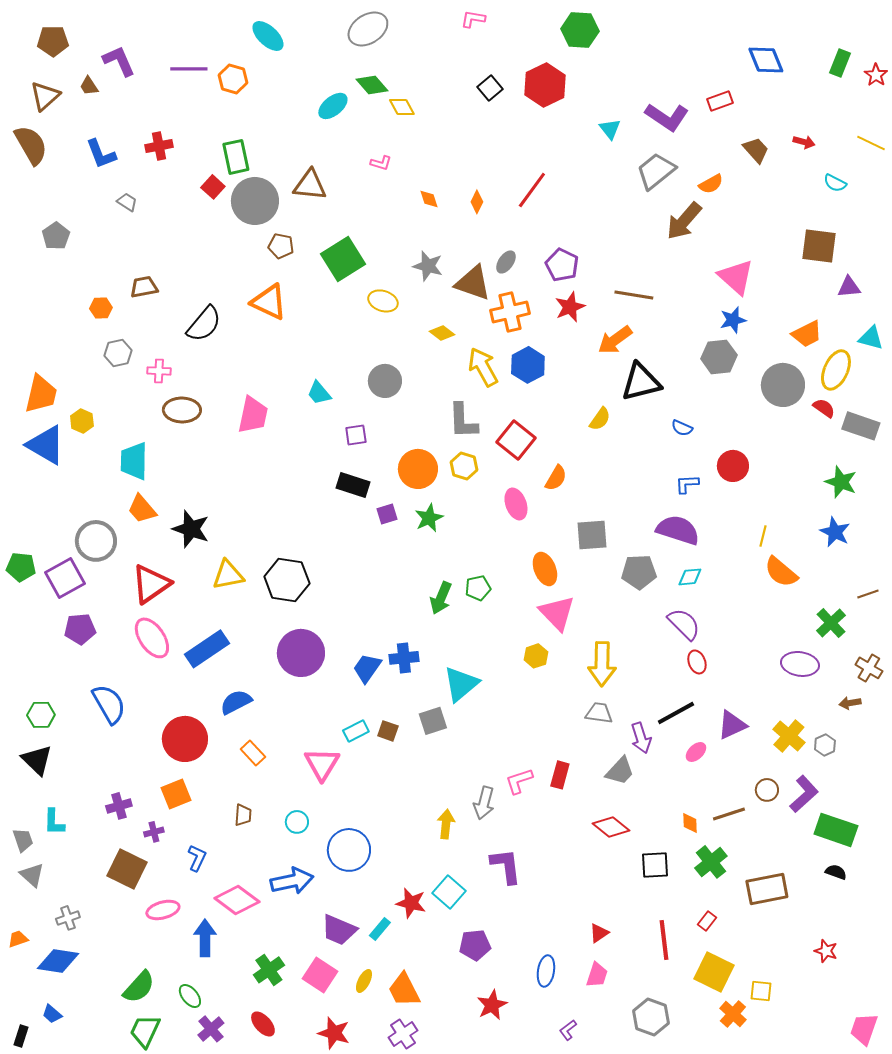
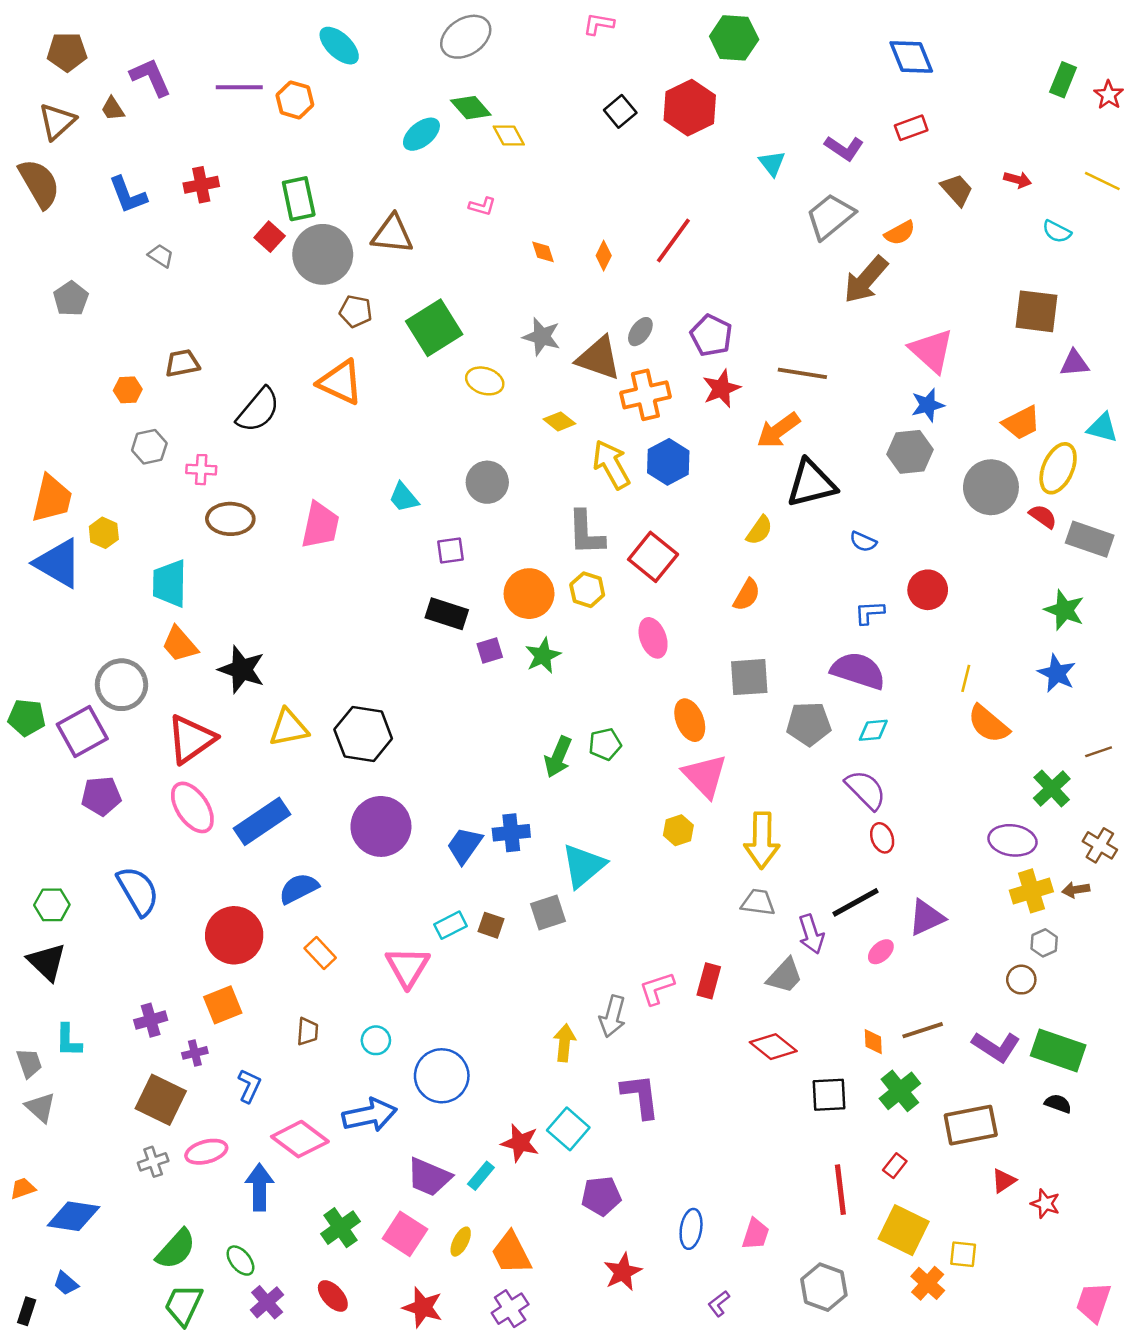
blue diamond: (766, 60) -> (911, 57), moved
purple L-shape: (667, 117) -> (844, 148), size x0.7
orange semicircle: (556, 478) -> (747, 595), moved
yellow cross: (789, 736) -> (1031, 891), moved, turned 32
brown circle: (767, 790) -> (1021, 980), moved
purple L-shape: (804, 794) -> (996, 1047), moved, turned 75
gray cross: (68, 918) -> (153, 1162), moved
red triangle: (599, 933) -> (1004, 1181), moved

